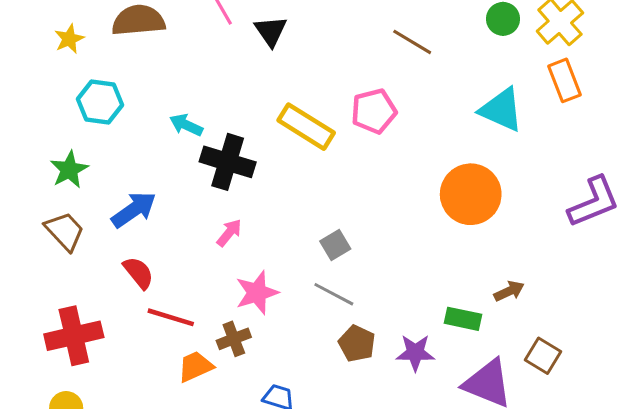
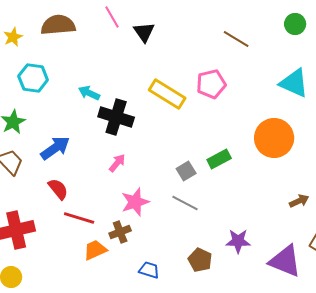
green rectangle: (463, 319) -> (219, 159), moved, turned -40
brown pentagon: (357, 343) -> (200, 260), moved

